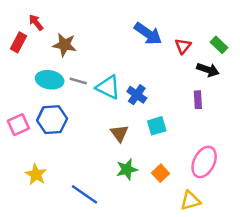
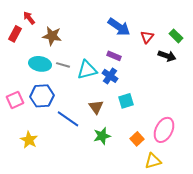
cyan triangle: (108, 87) -> (87, 70), turned -40
purple rectangle: (198, 100) -> (114, 56), moved, turned -64
orange square: (160, 173) -> (137, 139), moved
blue line: (84, 194) -> (68, 119), moved

